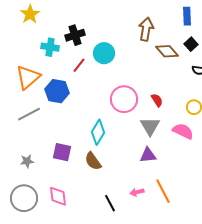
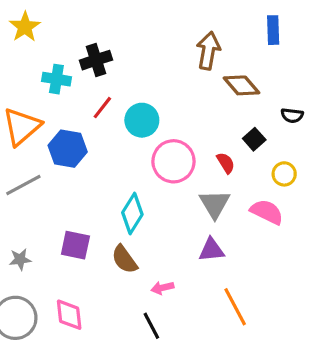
black square: (191, 44) -> (254, 139), moved
cyan circle: (104, 53) -> (142, 120), moved
pink arrow: (137, 192) -> (162, 288), moved

